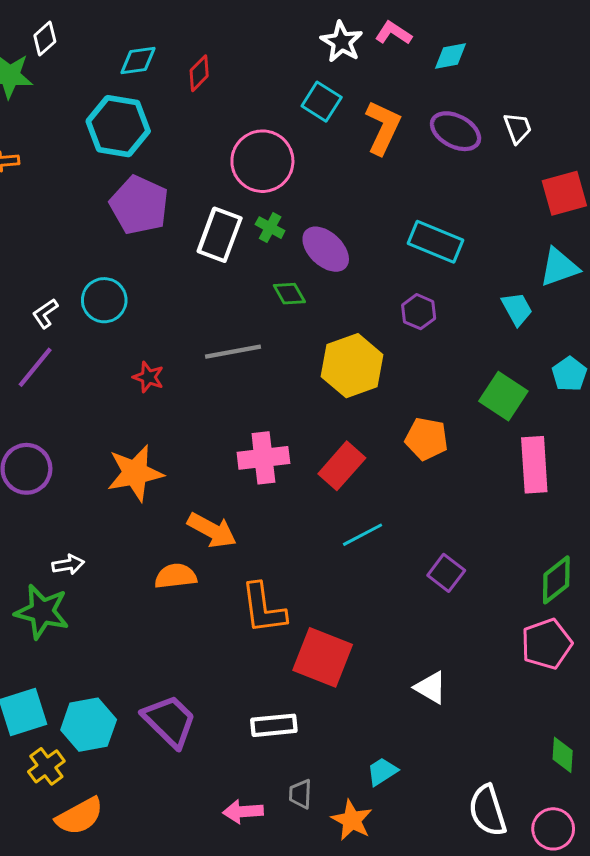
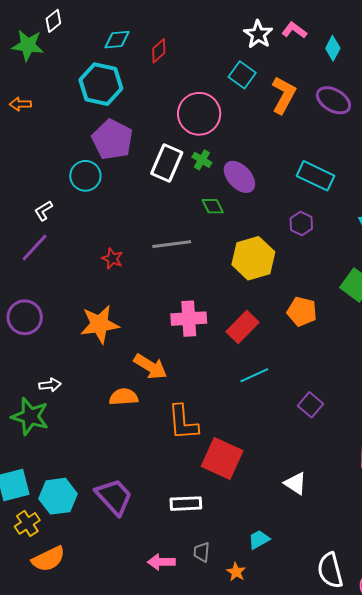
cyan diamond: (451, 56) -> (333, 48), turned -55
cyan circle: (104, 300) -> (85, 176), moved
orange star: (352, 820) -> (236, 572), size x0.7

